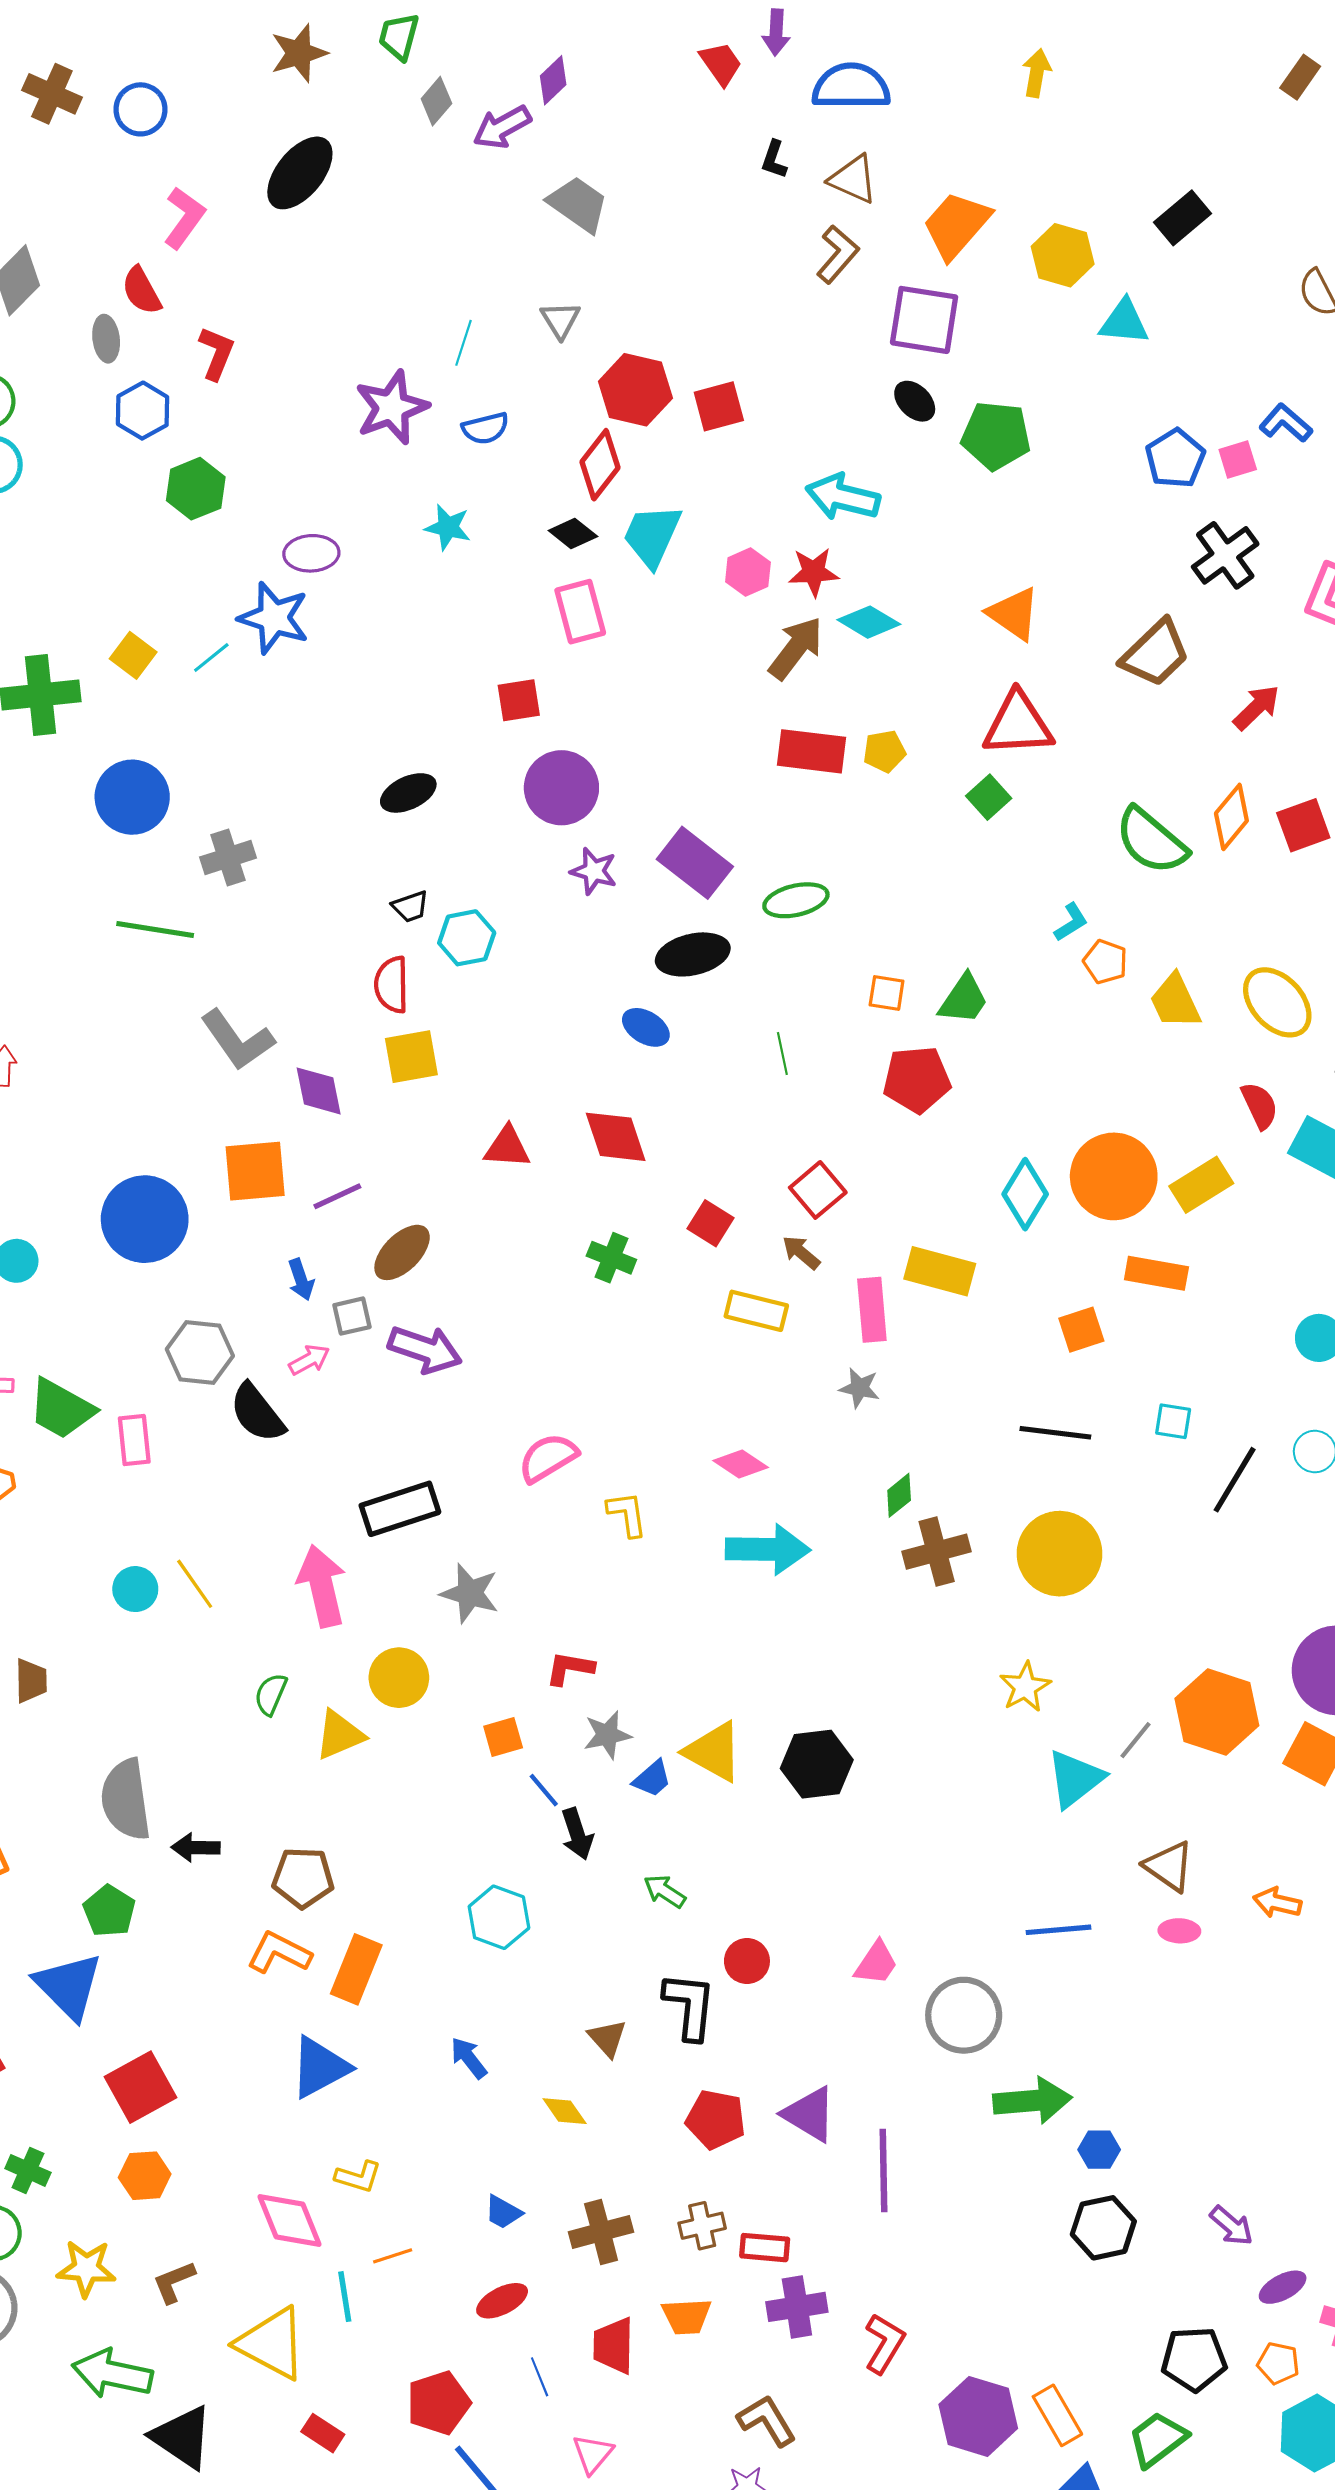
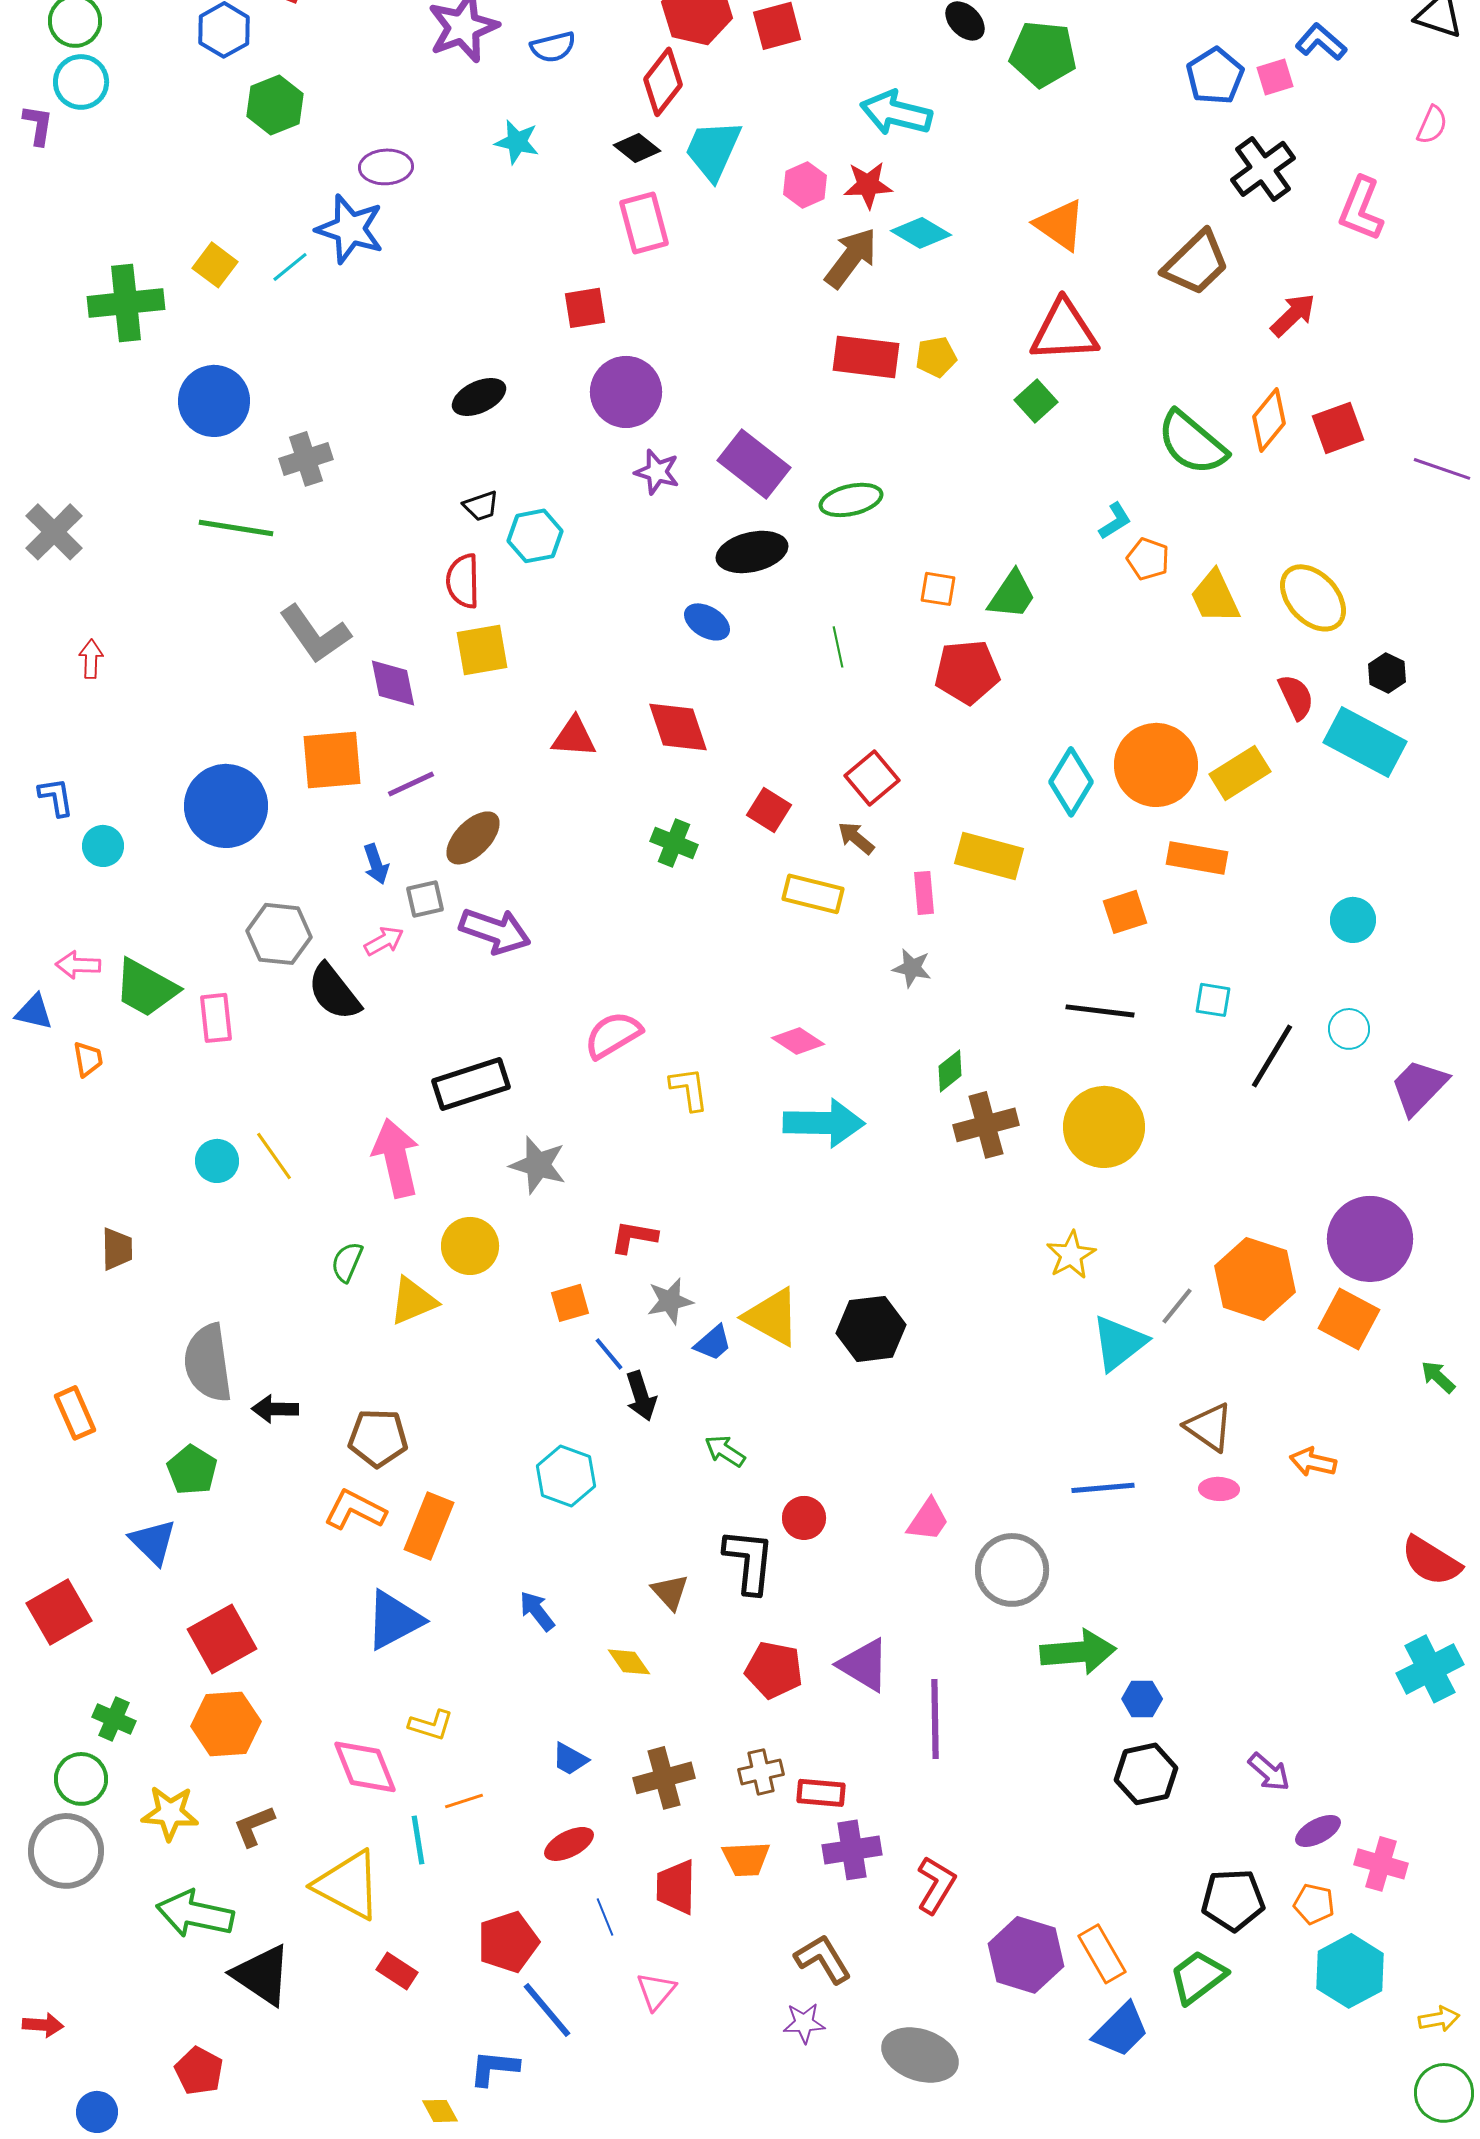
pink rectangle: (872, 1310) -> (924, 893), size x0.7
blue triangle: (69, 1986) -> (153, 1542), size x0.7
orange hexagon: (145, 2176) -> (226, 1724), size x1.4

